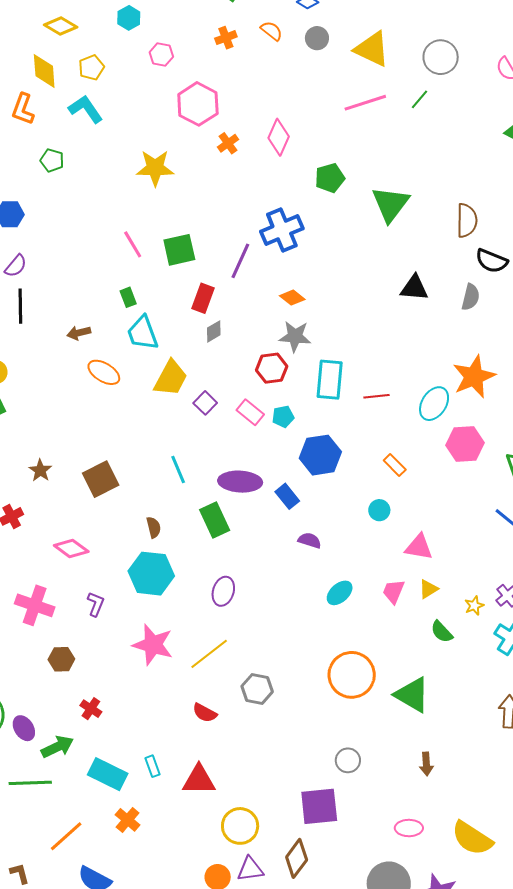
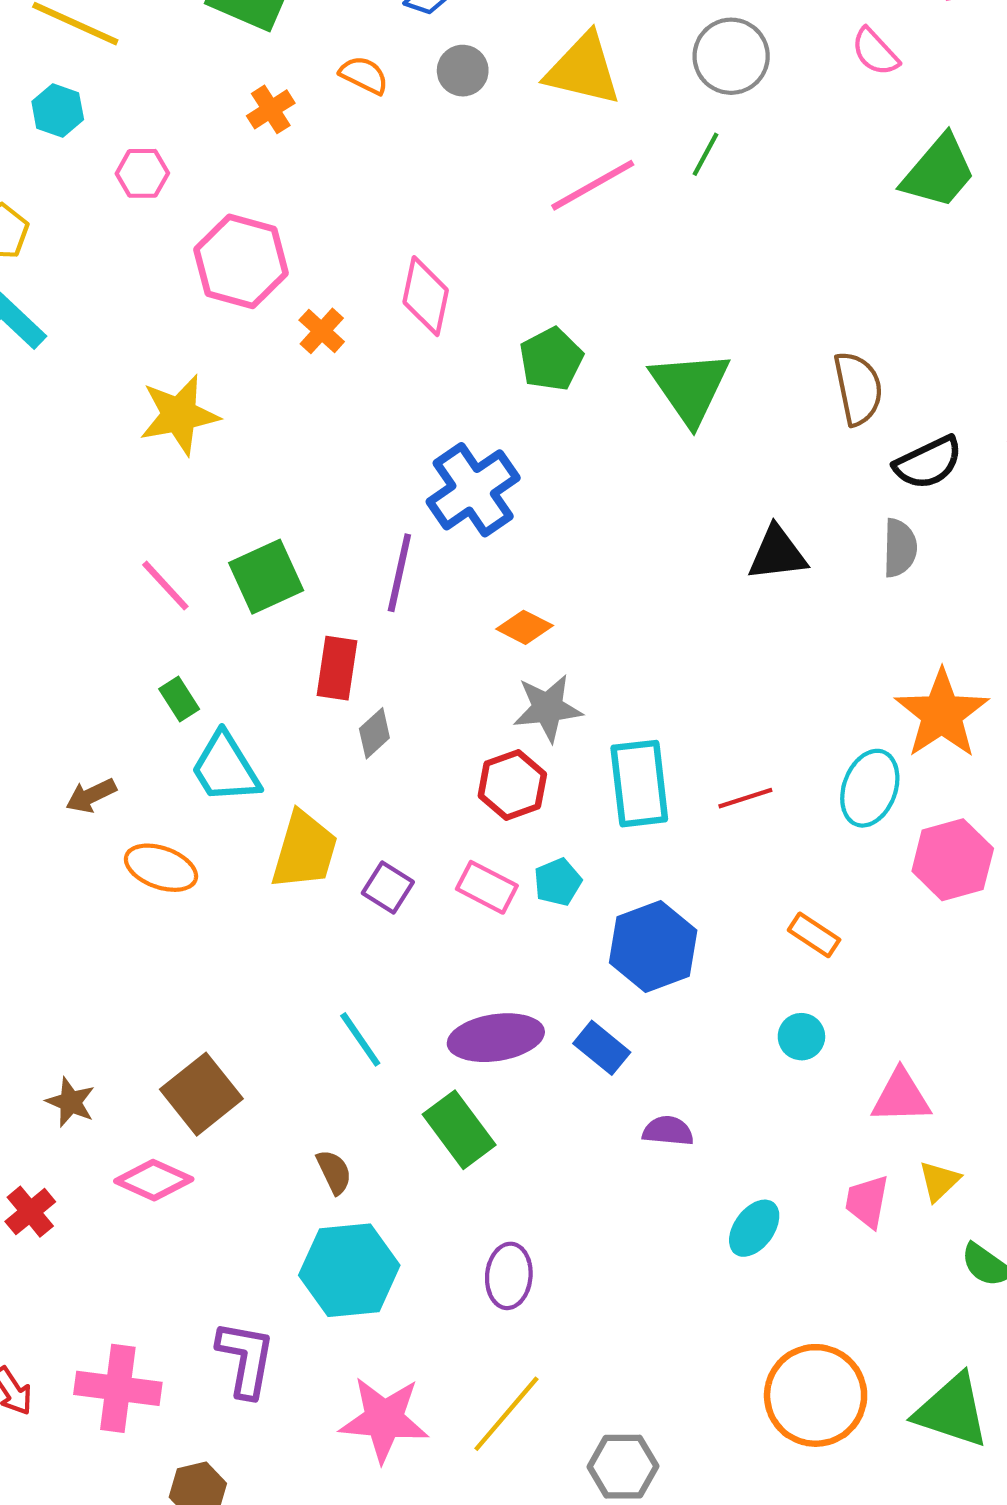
black semicircle: (492, 261) -> (928, 463), turned -36
pink diamond: (71, 548) -> (154, 1180), moved
purple L-shape: (96, 604) -> (246, 1359), size x1.5

